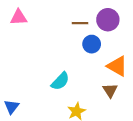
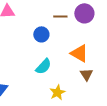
blue circle: (92, 44) -> (41, 34), moved
orange triangle: (117, 66) -> (79, 53), moved

